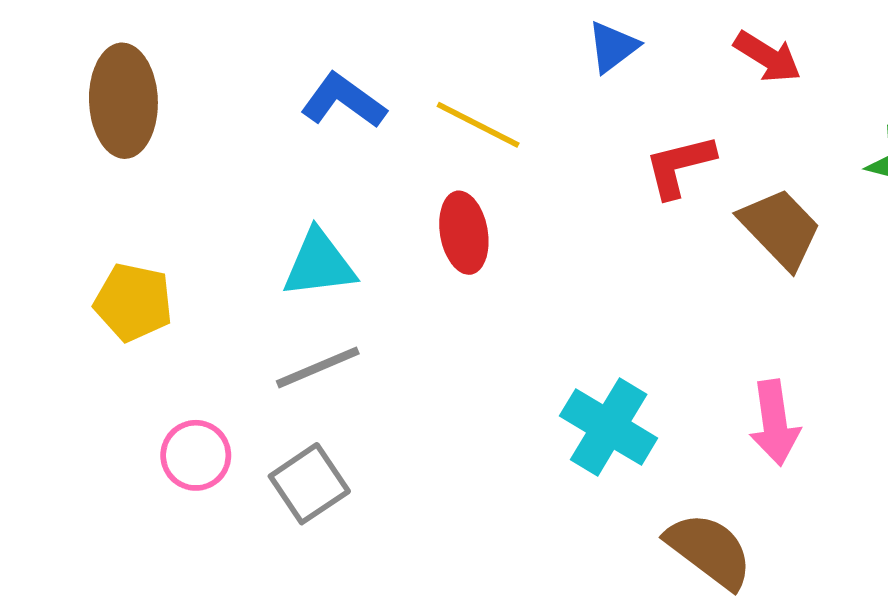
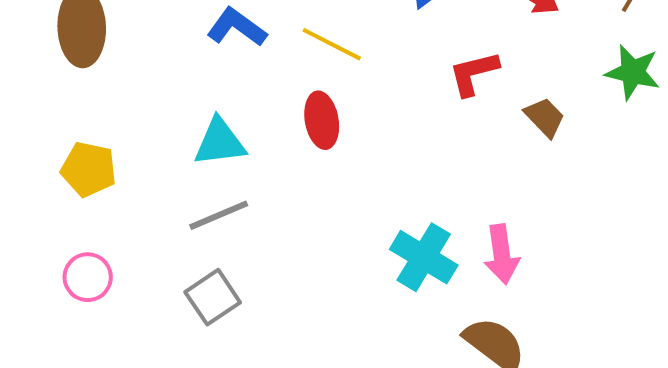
brown trapezoid: (780, 228) -> (545, 117), size x0.7
pink arrow: (775, 423) -> (502, 254), moved
pink circle: (196, 455) -> (88, 277), moved

